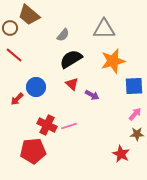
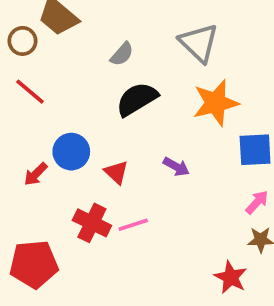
gray triangle: (104, 29) -> (199, 43), turned 45
red triangle: (72, 84) -> (116, 172), moved
red pentagon: (33, 151) -> (34, 264), moved

